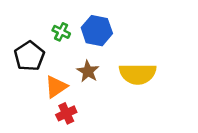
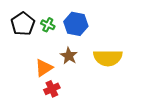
black pentagon: (29, 56) -> (23, 24), moved

